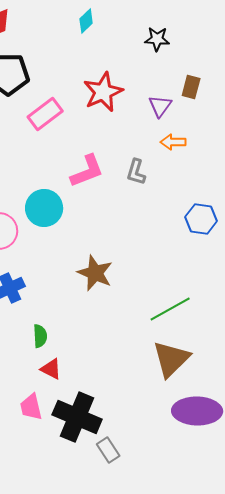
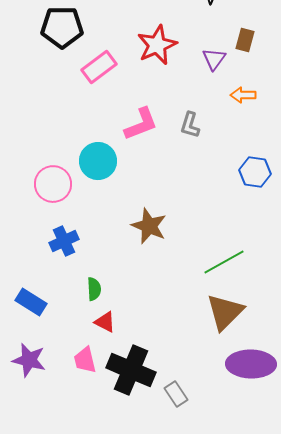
orange arrow: (173, 142) -> (243, 95), moved
gray rectangle: (108, 450) -> (176, 394), moved

